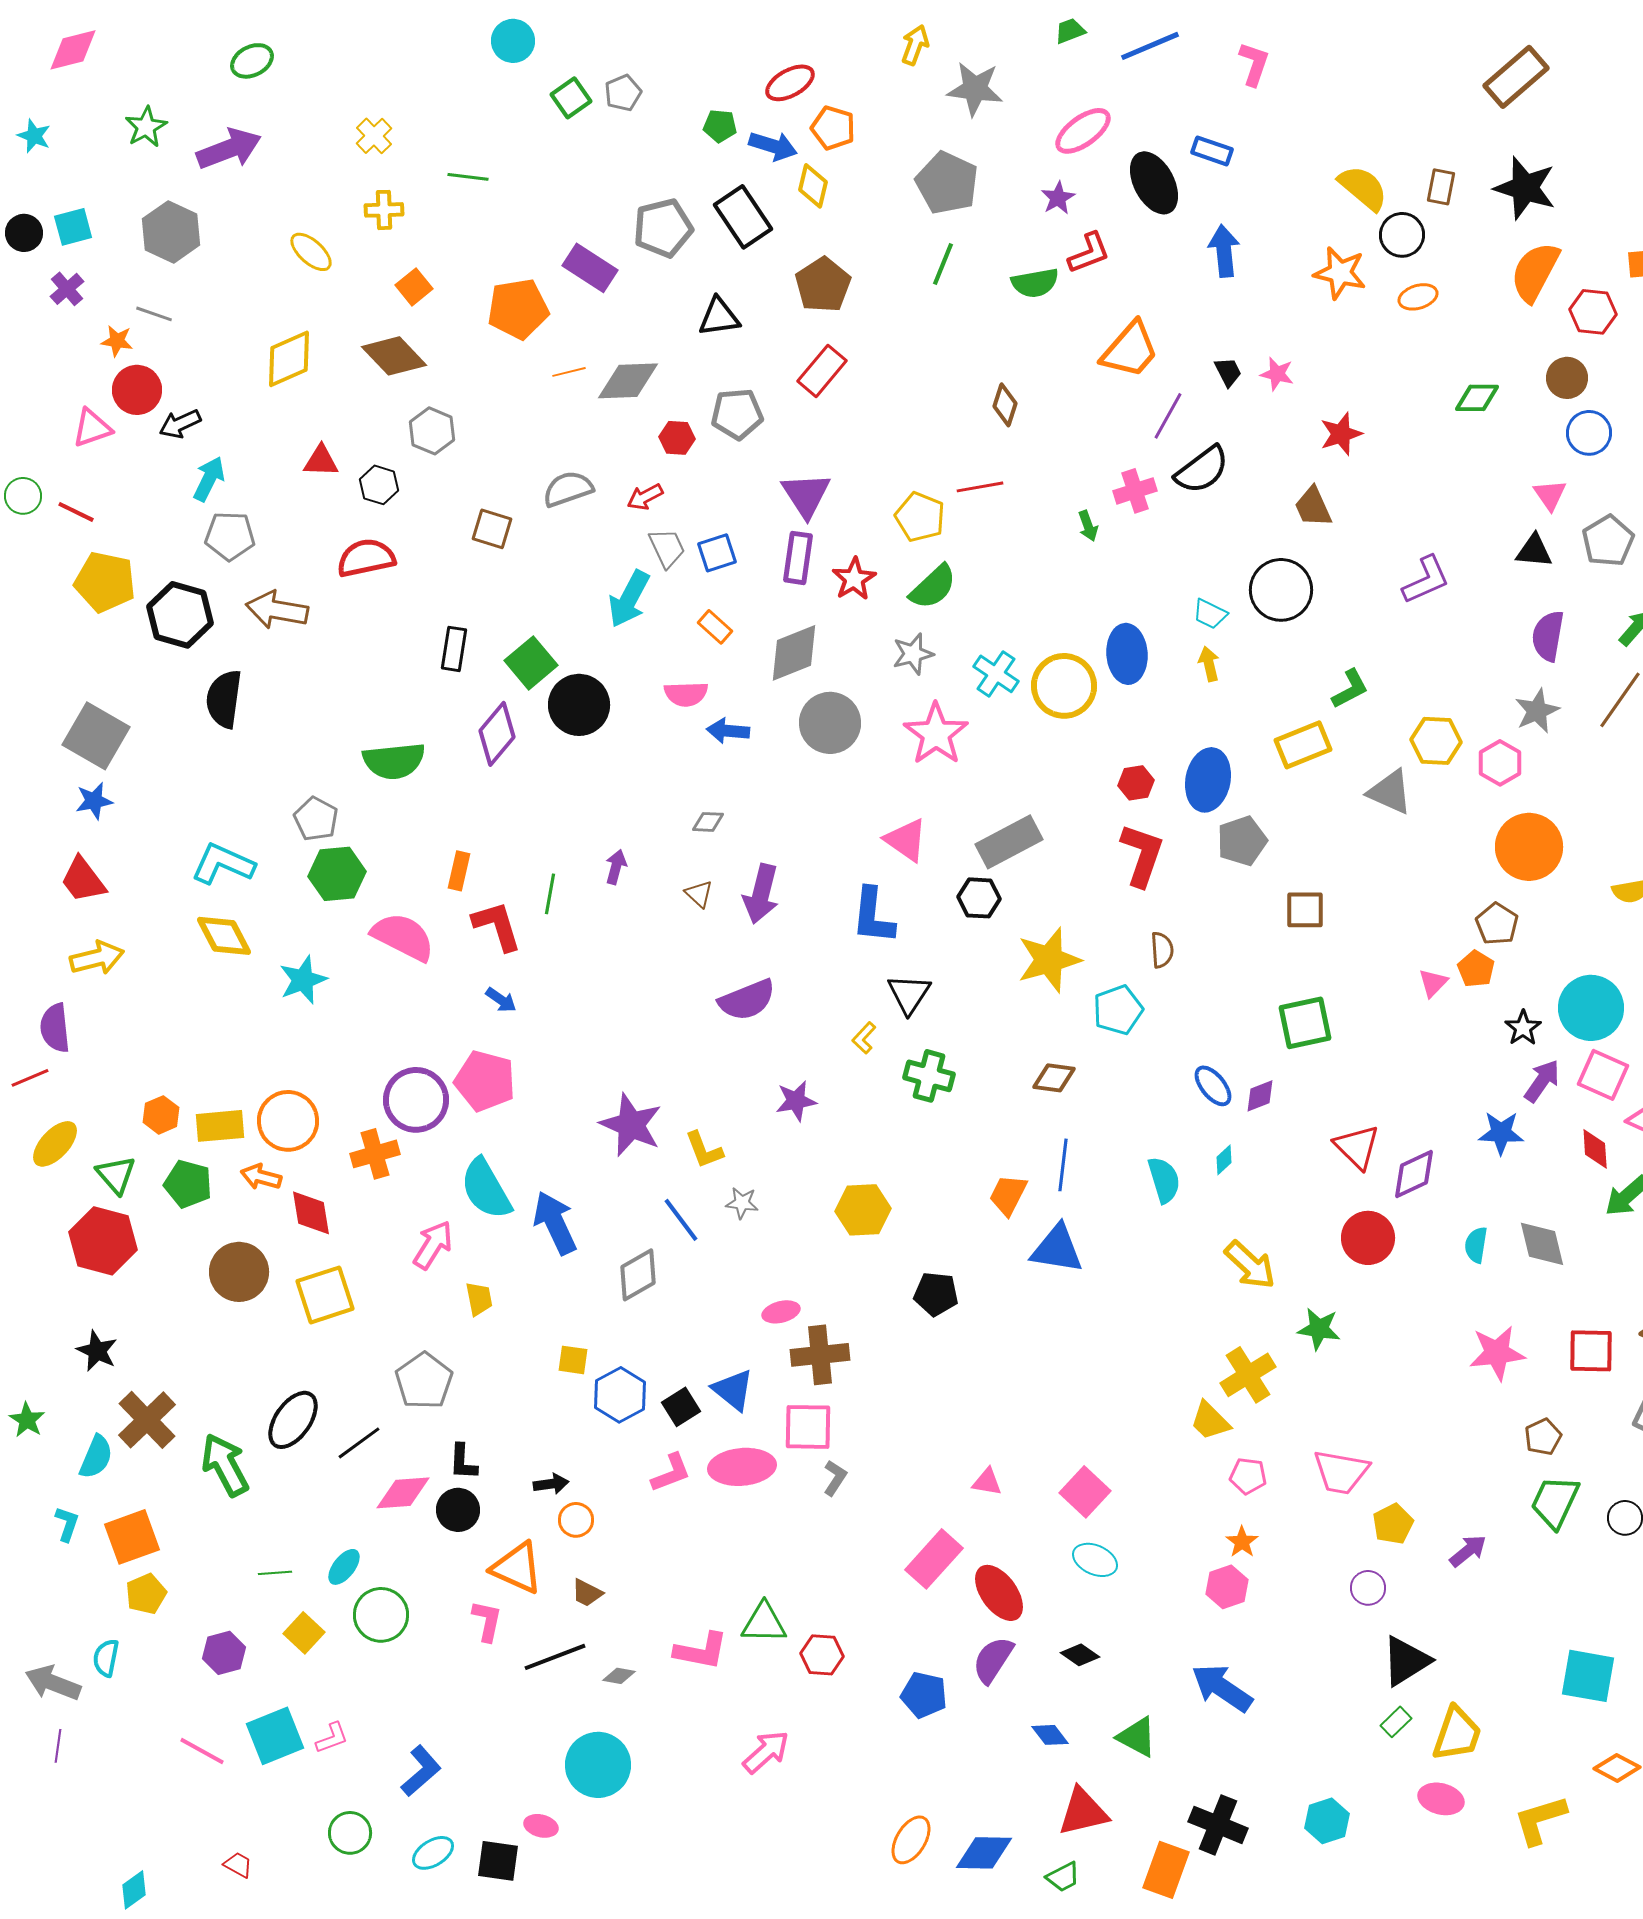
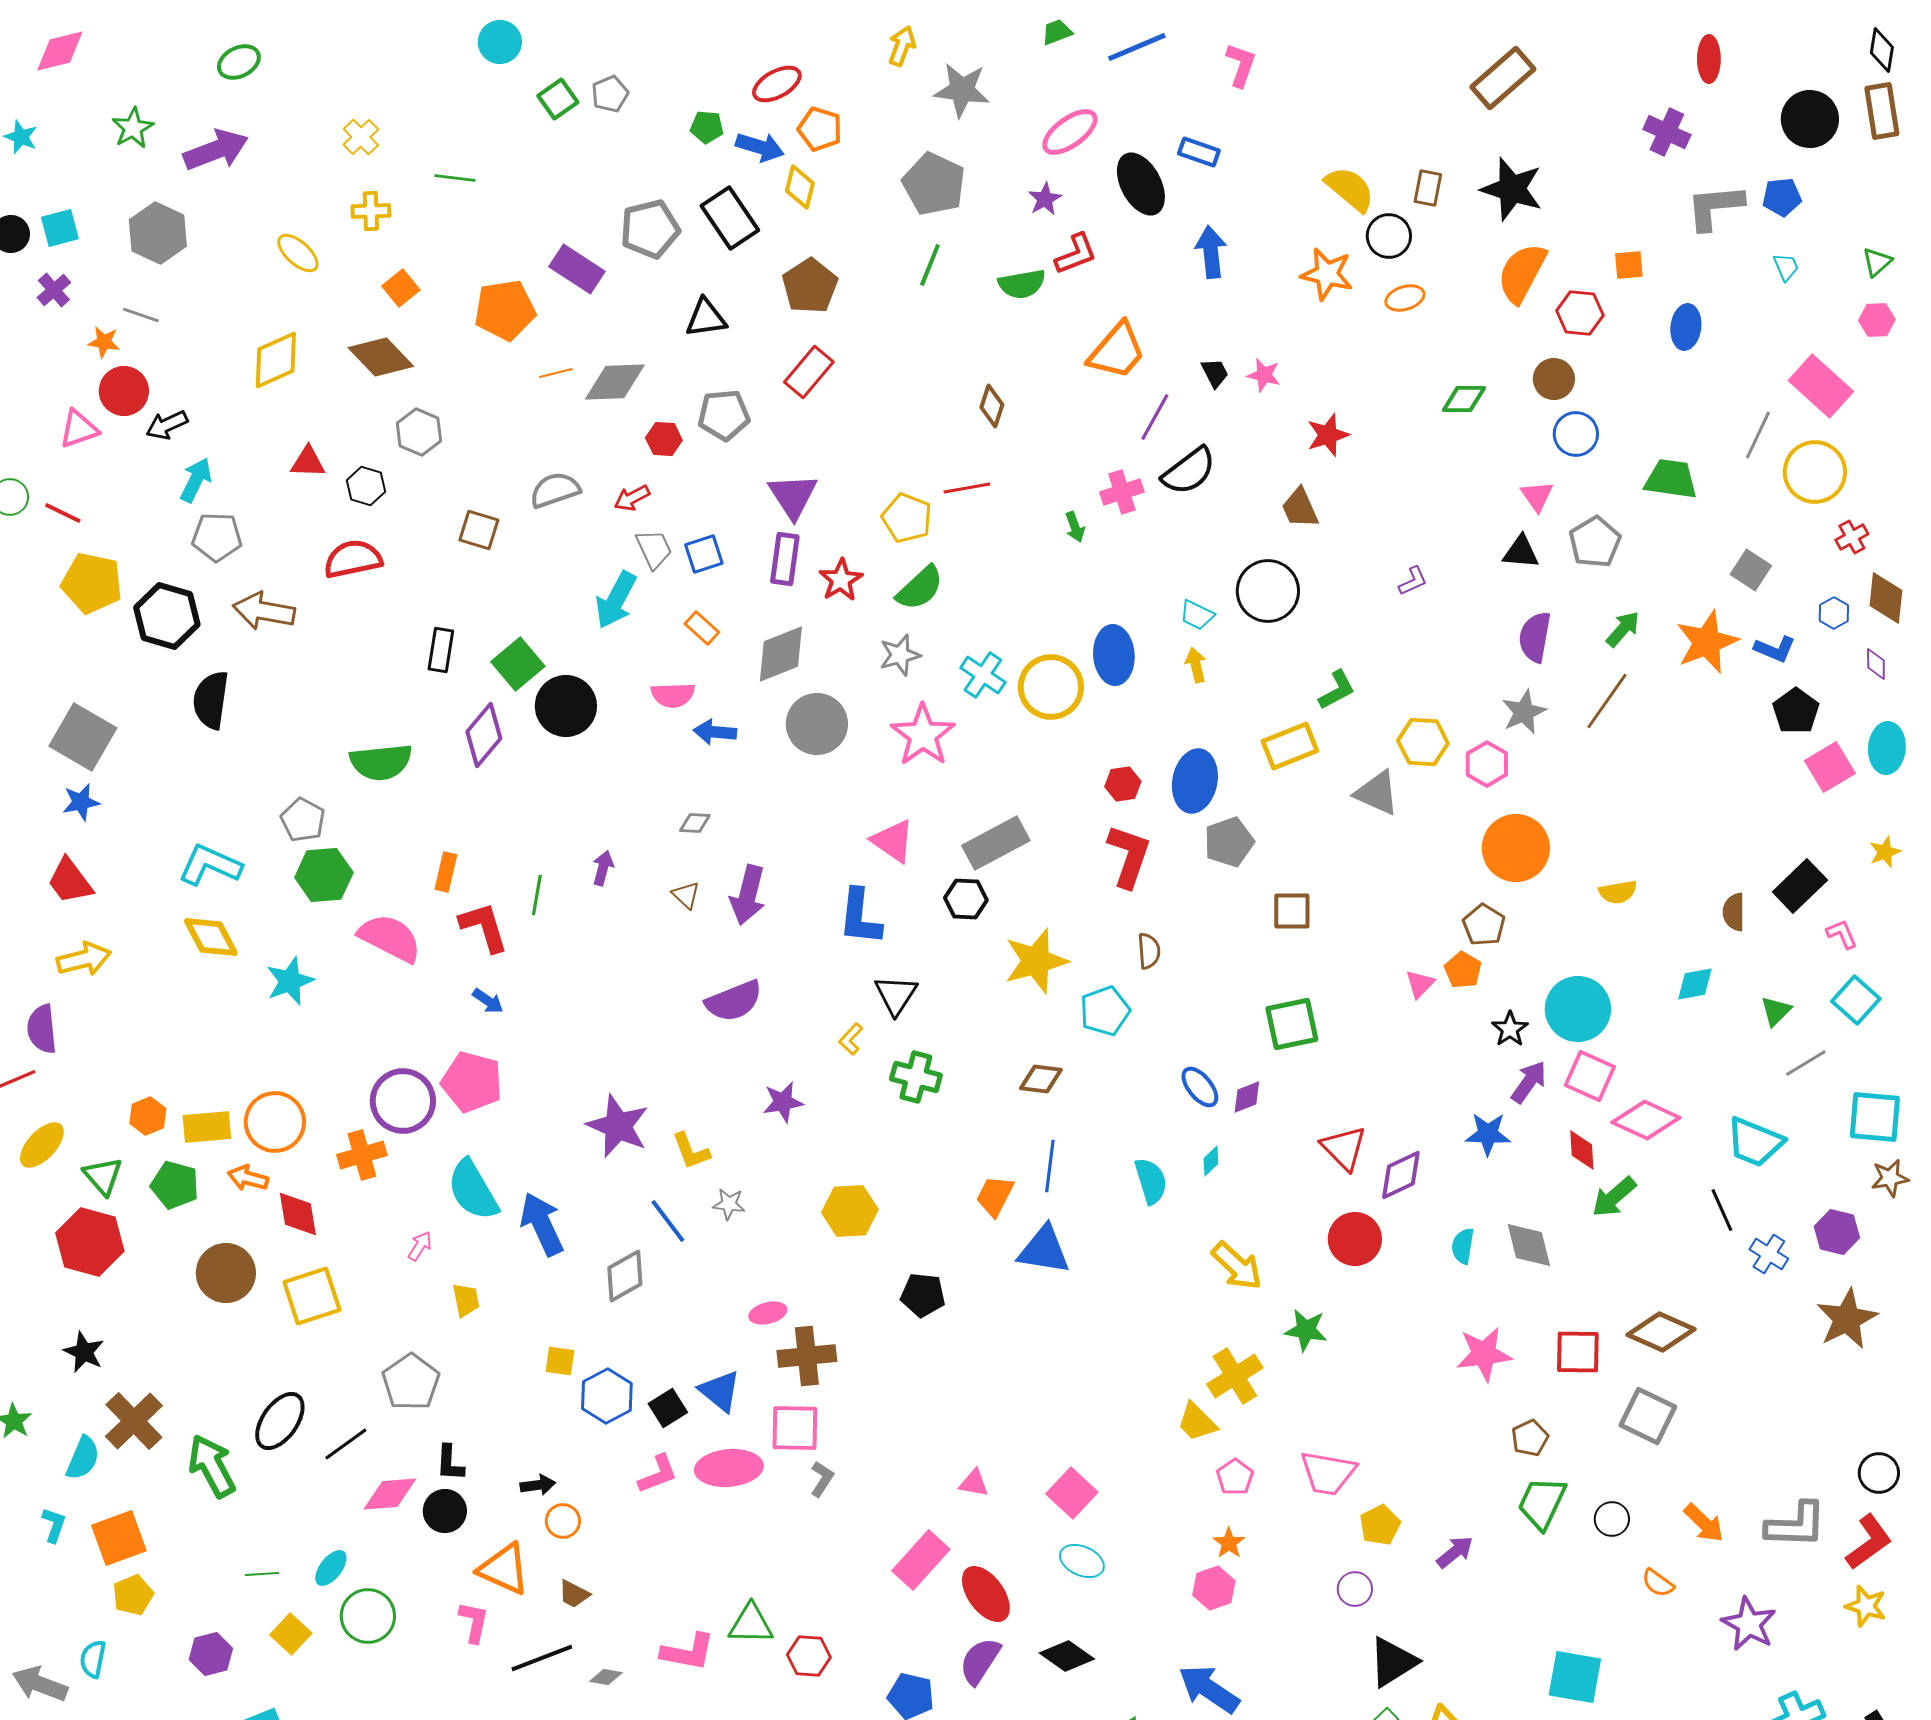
purple L-shape: (1426, 580) -> (1413, 581), size x0.6
pink arrow: (433, 1245) -> (420, 1246), size x0.6
pink pentagon: (1248, 1476) -> (1235, 1477), turned 30
black diamond: (1080, 1655) -> (1067, 1656), size x1.4

